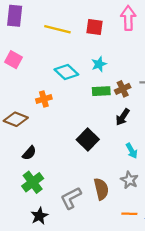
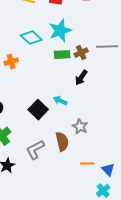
cyan star: (99, 64) -> (60, 31), size x1.6
black square: (88, 139) -> (38, 110), moved
cyan arrow: (132, 151) -> (60, 101), moved, turned 144
gray star: (129, 180) -> (80, 127), moved

